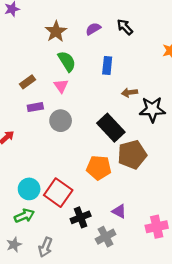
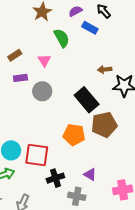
green semicircle: (67, 61) -> (62, 38), moved
blue rectangle: (107, 66) -> (90, 28), moved, turned -70
red square: (58, 193) -> (37, 155), turned -30
gray cross: (106, 237) -> (77, 196), turned 36

